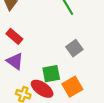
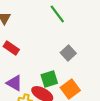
purple triangle: (15, 61) -> (14, 83), moved

